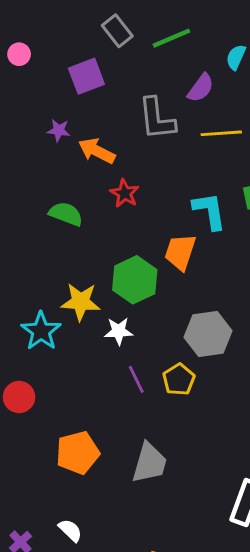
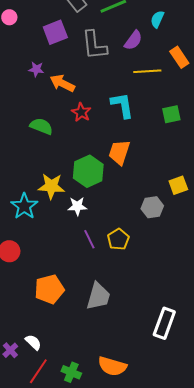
gray L-shape: (157, 119) -> (94, 45), moved
cyan L-shape: (210, 211) -> (122, 105), moved
gray hexagon: (208, 334) -> (152, 207), moved, size x0.7
white semicircle: (70, 530) -> (33, 342), moved

